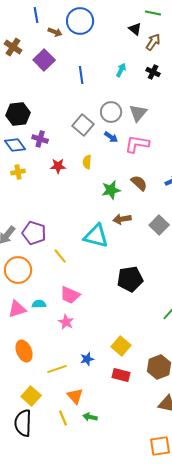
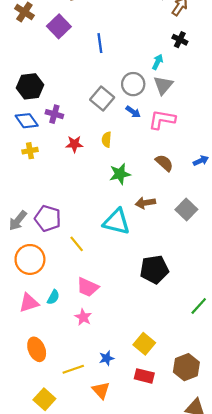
cyan arrow: (121, 70) -> (158, 62), moved
green star: (111, 190) -> (120, 174), moved
cyan semicircle: (39, 304) -> (53, 297), turned 120
orange triangle: (75, 396) -> (101, 390), moved

